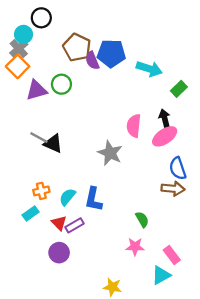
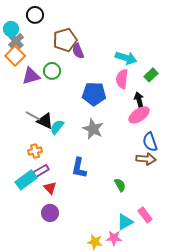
cyan circle: (24, 34) -> (11, 29), moved
brown pentagon: (77, 47) -> (65, 40), turned 30
blue pentagon: (111, 53) -> (94, 94), moved
pink semicircle: (134, 126) -> (122, 79), moved
orange cross: (41, 191) -> (35, 151), moved
cyan semicircle: (67, 197) -> (57, 127), moved
cyan rectangle: (31, 213) -> (26, 180), size x1.5
purple rectangle: (75, 225) -> (41, 171), moved
pink star: (135, 247) -> (114, 238), moved
cyan triangle: (161, 275) -> (125, 222), moved

